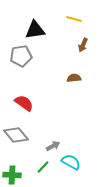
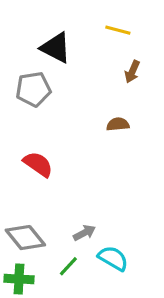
black triangle: (35, 30) -> (56, 48), turned 35
gray diamond: (16, 135) -> (25, 238), moved

